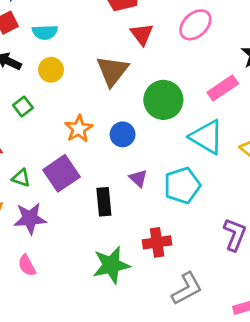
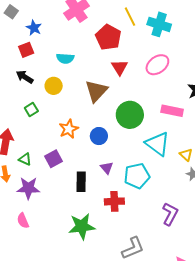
cyan semicircle: (45, 32) -> (65, 58), moved
pink rectangle: (223, 88) -> (172, 111), turned 40
purple square: (61, 173) -> (54, 159), size x0.7
red cross: (157, 242) -> (114, 201), moved

